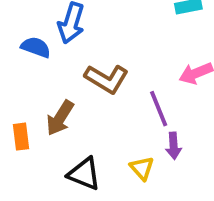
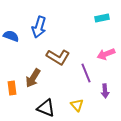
blue semicircle: (36, 47) -> (11, 36), moved
purple arrow: (174, 146) -> (105, 91), moved

